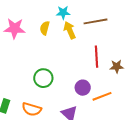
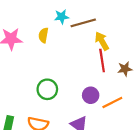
brown line: (95, 21) -> (83, 23), moved
yellow arrow: (70, 30) -> (102, 41), moved

